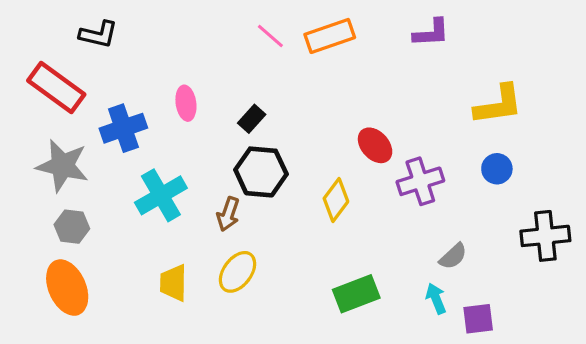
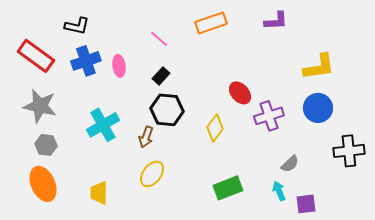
black L-shape: (98, 34) -> (77, 26), moved
pink line: (270, 36) -> (159, 39), moved
blue cross: (123, 128) -> (86, 61), moved
blue circle: (497, 169) -> (318, 108), size x1.5
yellow trapezoid: (173, 283) -> (99, 193), moved

